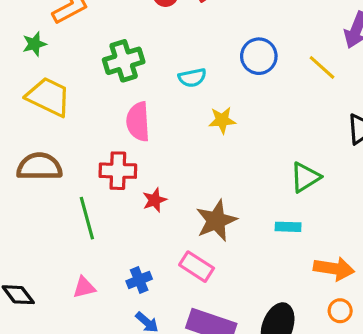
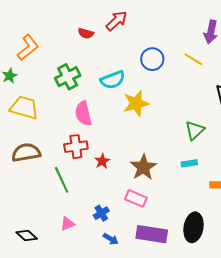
cyan semicircle: (192, 78) -> (113, 80), size x1.4
yellow star: (222, 120) -> (136, 103), size x1.5

